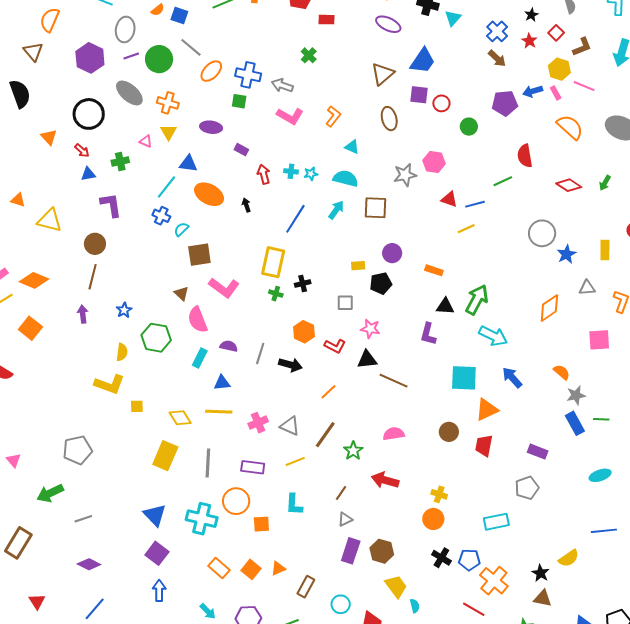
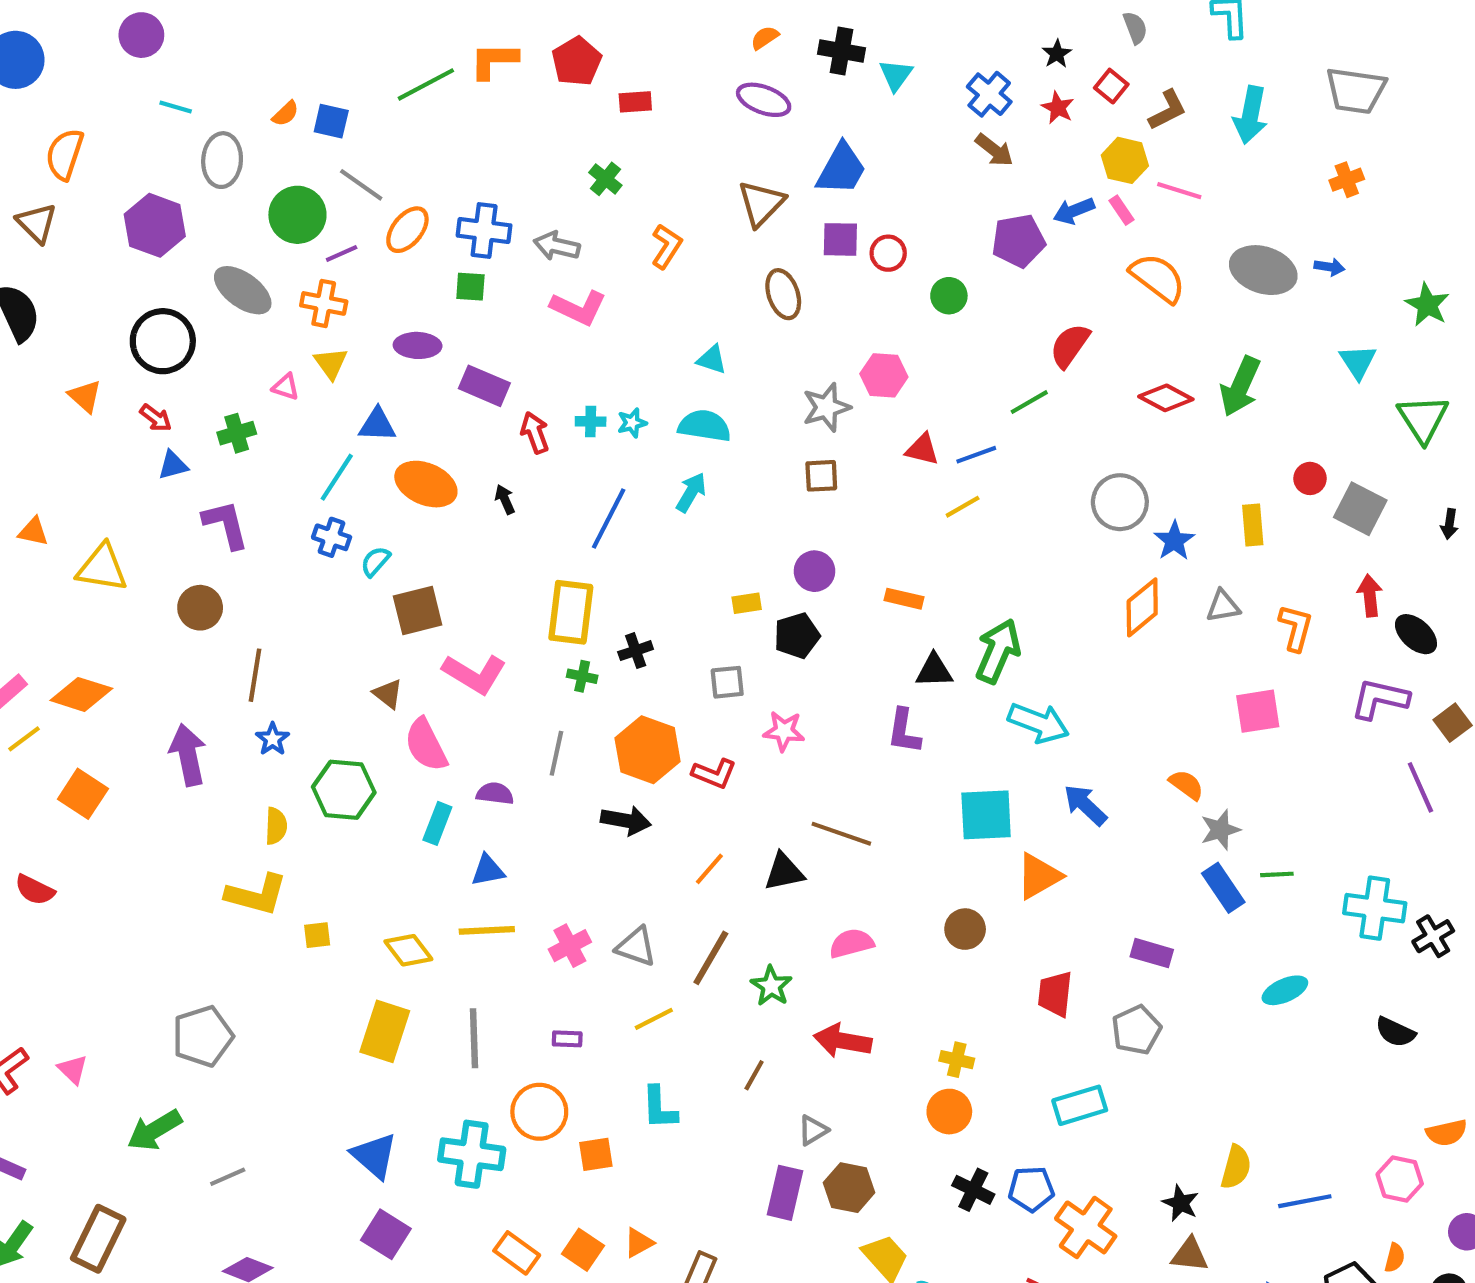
purple line: (131, 56) -> (342, 253), moved
orange L-shape: (333, 116) -> (667, 246), moved
purple rectangle: (241, 150) -> (484, 386), size x1.6
red semicircle: (525, 156) -> (1070, 346), turned 50
green arrow: (605, 183) -> (1240, 386), size x1.8
brown square: (375, 208) -> (821, 476), moved, size x0.7
brown line: (93, 277) -> (255, 675), moved
orange diamond: (549, 308) -> (1142, 607), moved
purple arrow: (83, 314) -> (188, 755), size x1.6
orange hexagon: (304, 332) -> (648, 750), size x1.4
gray line: (260, 354) -> (556, 753), moved
black triangle: (367, 360) -> (784, 872), moved
red trapezoid: (484, 446) -> (1055, 994), moved
purple rectangle: (253, 467) -> (567, 1039), size x0.6
gray triangle: (345, 519) -> (813, 1130), moved
blue line: (604, 531) -> (1305, 1201), moved
yellow semicircle: (569, 558) -> (1236, 1167), turned -35

